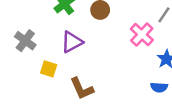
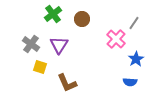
gray cross: (25, 41) -> (31, 44), moved
purple triangle: (72, 42) -> (59, 45), turned -30

